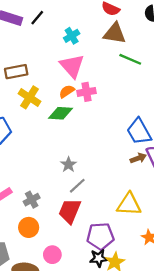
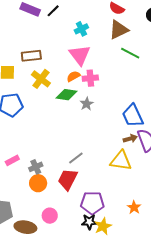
brown triangle: (115, 33) -> (119, 30), turned -40
gray star: (68, 165) -> (87, 104), moved
yellow triangle: (129, 204) -> (121, 161), moved
orange circle: (29, 227) -> (38, 183), moved

